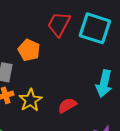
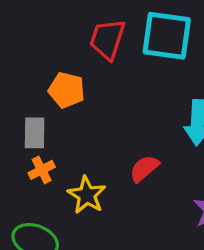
yellow star: (30, 100) -> (87, 195), moved

